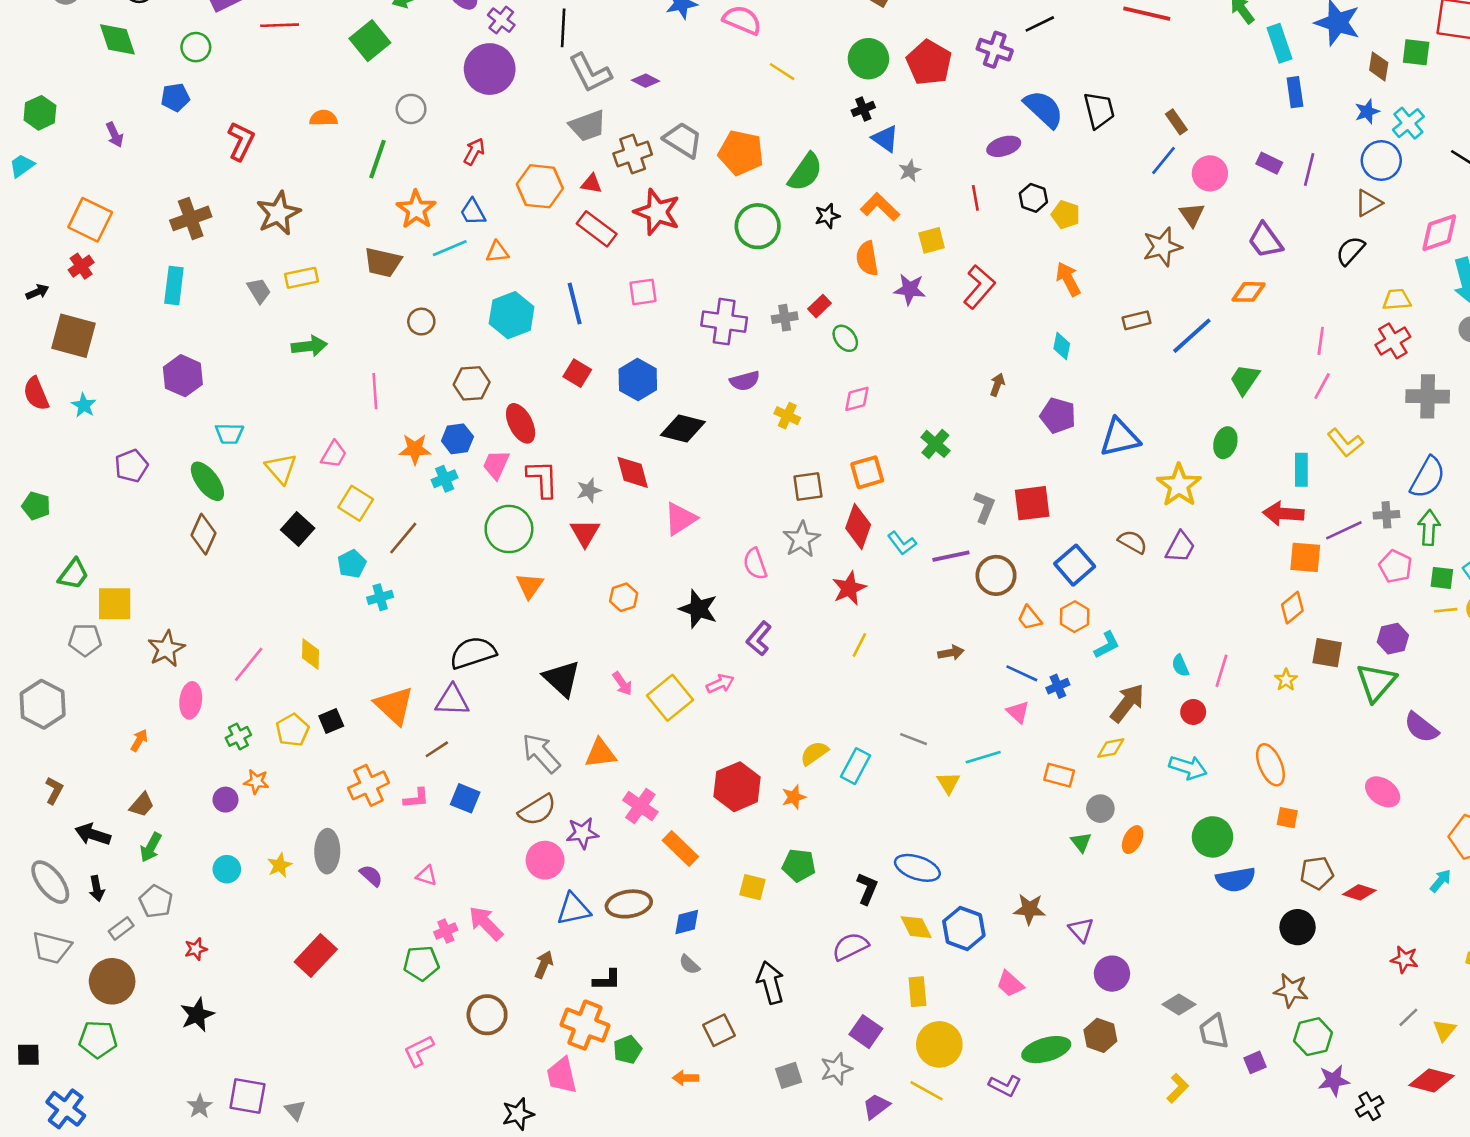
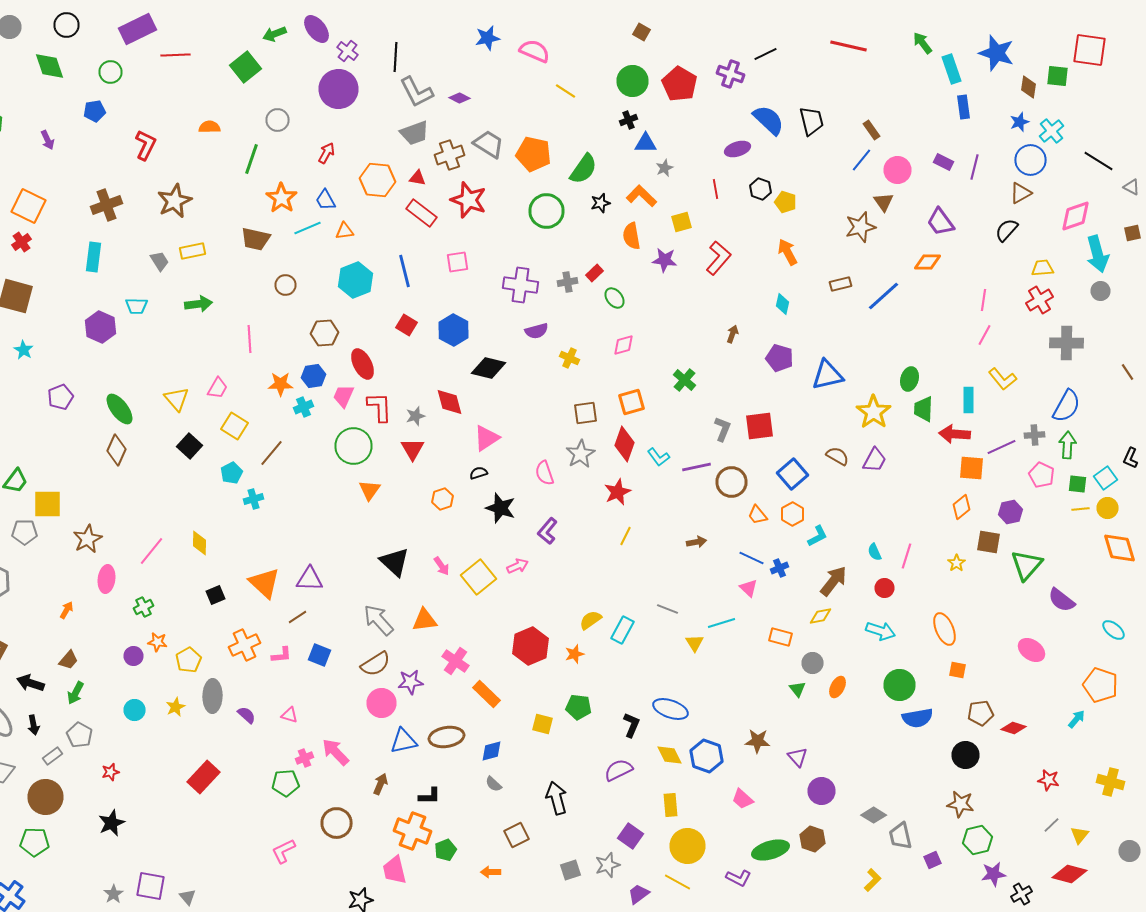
blue triangle: (885, 139) -> (646, 143), turned -35
green trapezoid: (1245, 380) -> (924, 409), moved, turned -32
cyan trapezoid: (229, 434) -> (136, 306), moved
purple hexagon: (1393, 639) -> (1010, 512), moved
black semicircle: (473, 653) -> (478, 473), moved, size x0.5
yellow pentagon: (292, 730) -> (188, 660), moved

